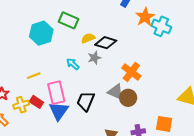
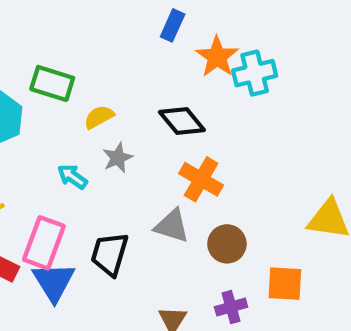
cyan cross: (161, 26) -> (255, 73), turned -30
black diamond: (106, 43) -> (182, 121), moved, turned 40
pink rectangle: (56, 93) -> (44, 243), turned 40
brown circle: (128, 98) -> (227, 244), moved

